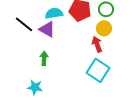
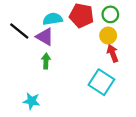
red arrow: (97, 44) -> (113, 53), moved
green arrow: (44, 58) -> (46, 61), moved

